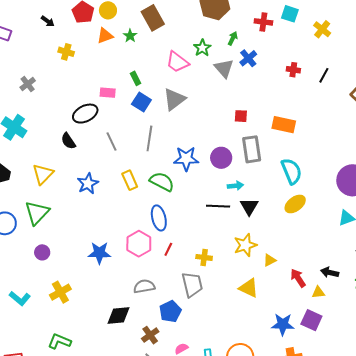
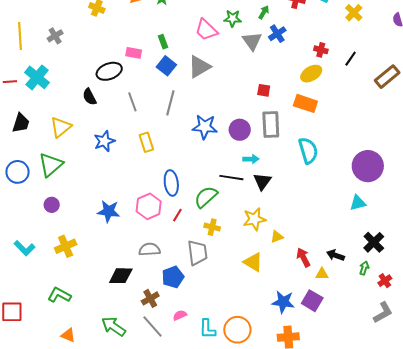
green star: (202, 48) -> (233, 19), turned 30
green semicircle: (162, 182) -> (206, 197), moved, turned -75
yellow ellipse: (295, 204) -> (311, 74), moved

